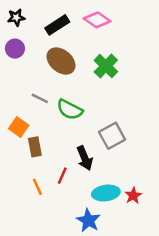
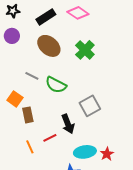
red line: (62, 176) -> (50, 138), turned 40

